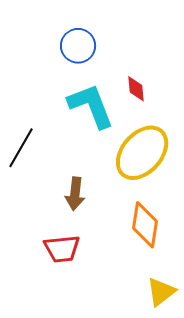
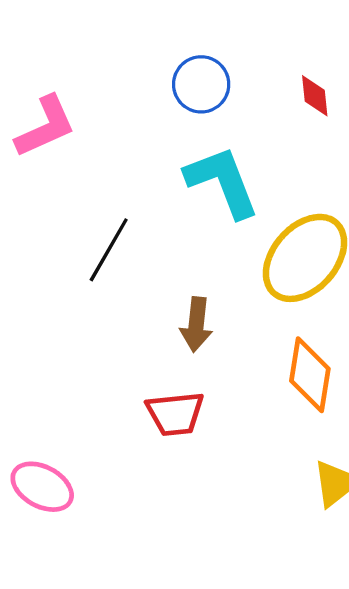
red diamond: (136, 89) -> (315, 96), moved

